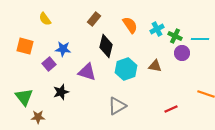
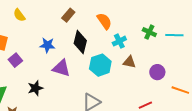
cyan cross: (157, 29) -> (119, 41), moved
blue star: (63, 49) -> (47, 45), moved
purple circle: (182, 53) -> (157, 72), moved
purple square: (49, 64) -> (15, 60), moved

